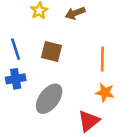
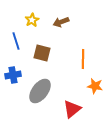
blue line: (16, 49) -> (16, 41), moved
orange star: (105, 93) -> (95, 86), moved

